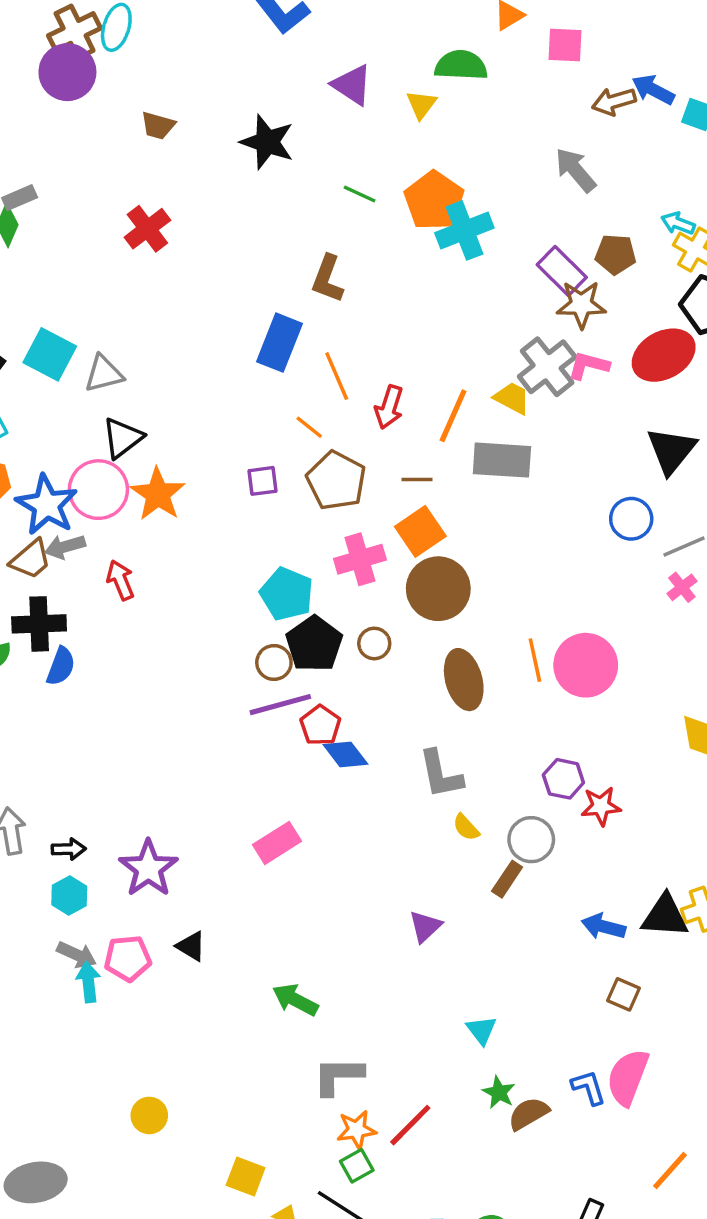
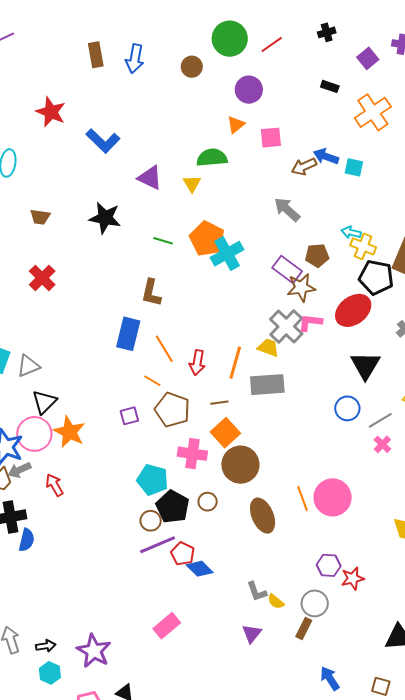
pink cross: (360, 559) -> (192, 454), turned 32
gray L-shape: (441, 774) -> (257, 592), moved, size x0.7
purple triangle: (425, 926) -> (252, 634), moved
blue arrow: (603, 927) -> (330, 678), moved, turned 50

